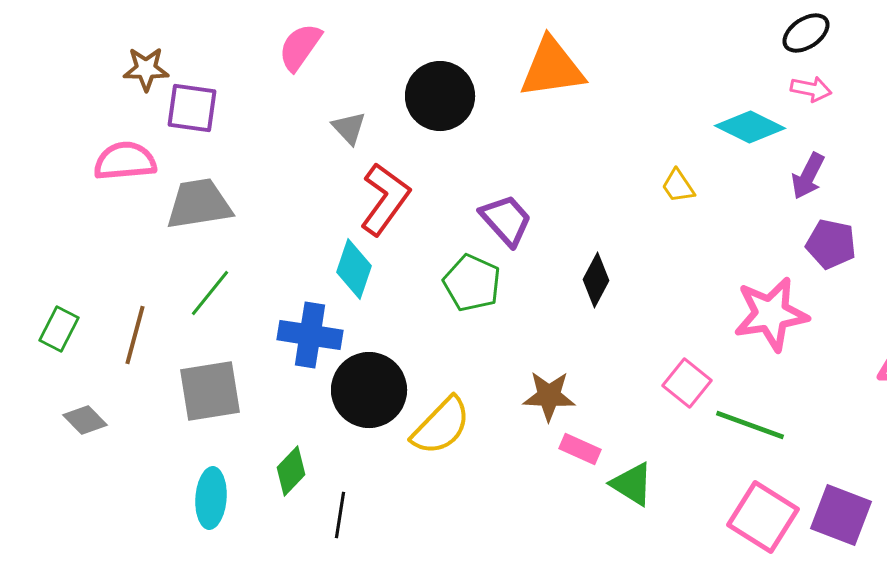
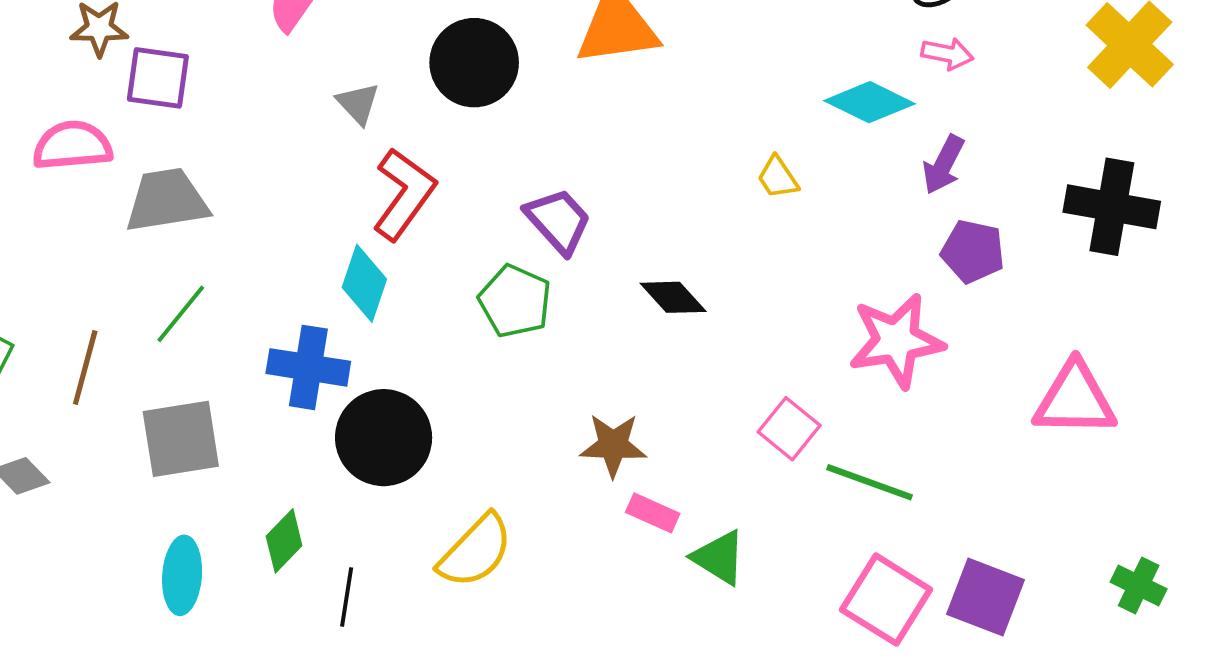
black diamond: (596, 280) -> (673, 297), turned -70
yellow semicircle: (441, 426) -> (475, 551), moved

